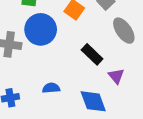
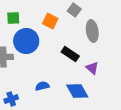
gray ellipse: (124, 31) -> (92, 31), turned 35

